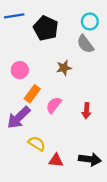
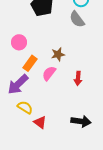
brown star: (64, 68) -> (58, 54), moved
yellow semicircle: (37, 143) -> (25, 107), moved
red triangle: (56, 160) -> (40, 122), moved, turned 32

